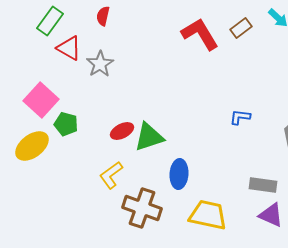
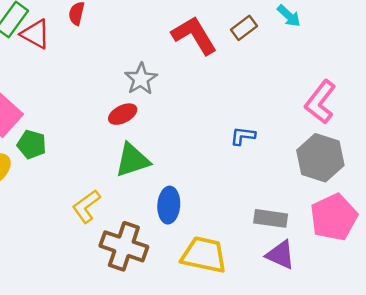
red triangle: (69, 48) -> (35, 34), moved
gray star: (100, 64) -> (141, 79), moved
red ellipse: (122, 131) -> (123, 114), moved

